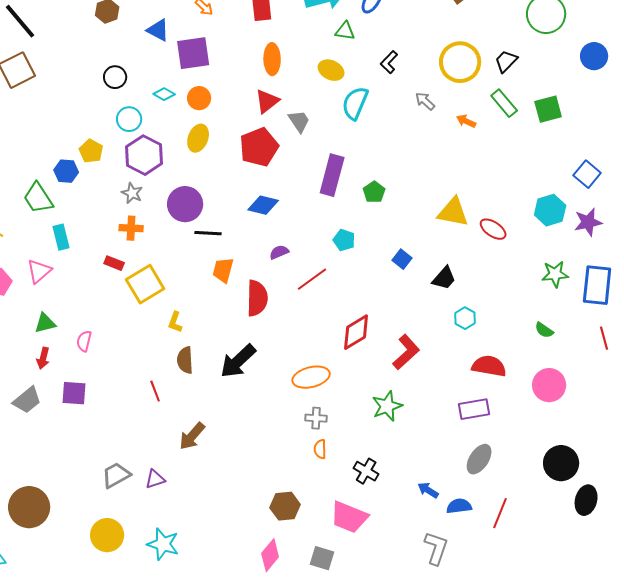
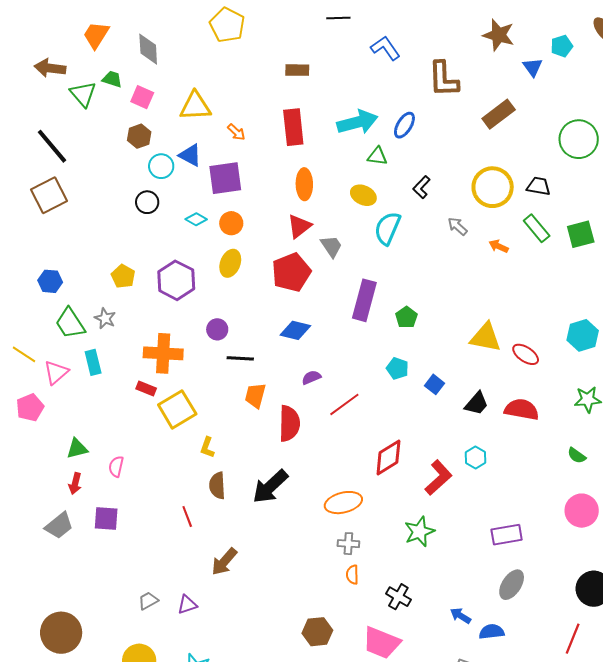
black trapezoid: (506, 61) -> (539, 186), turned 55
cyan circle: (129, 119) -> (161, 166), moved
blue hexagon: (66, 171) -> (50, 281), moved
gray star: (132, 193) -> (105, 318), moved
purple circle: (185, 204) -> (217, 329), size x0.6
orange cross: (131, 228) -> (163, 353), size x1.6
cyan pentagon: (344, 240) -> (397, 368), moved
pink triangle: (39, 271) -> (56, 372), moved
cyan hexagon: (465, 318) -> (476, 457), moved
red semicircle: (489, 366) -> (522, 409), moved
gray trapezoid: (116, 475) -> (148, 601), size x0.7
red line: (500, 513) -> (573, 639), moved

